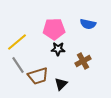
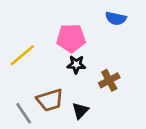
blue semicircle: (88, 24) -> (116, 18), moved
gray line: (18, 65) -> (24, 113), moved

